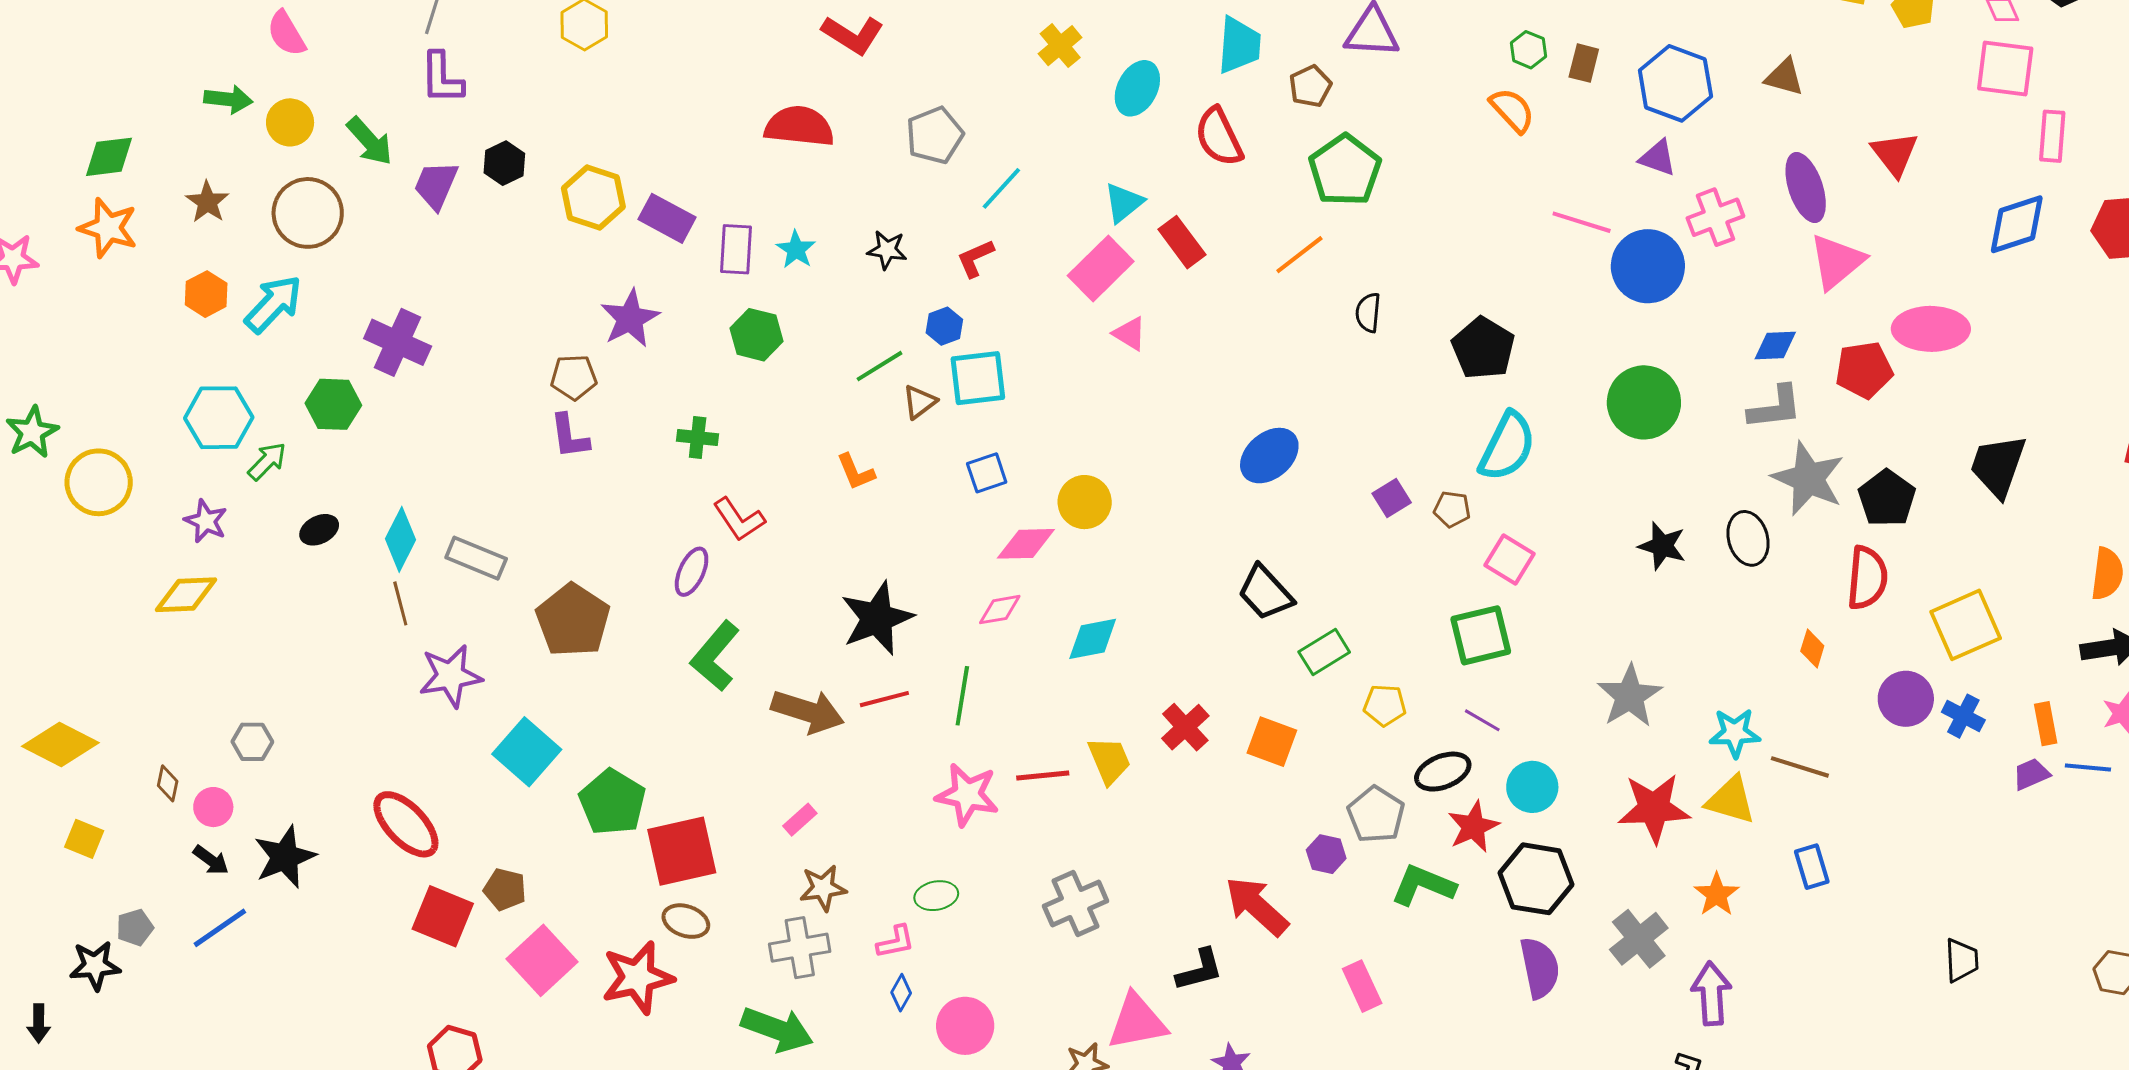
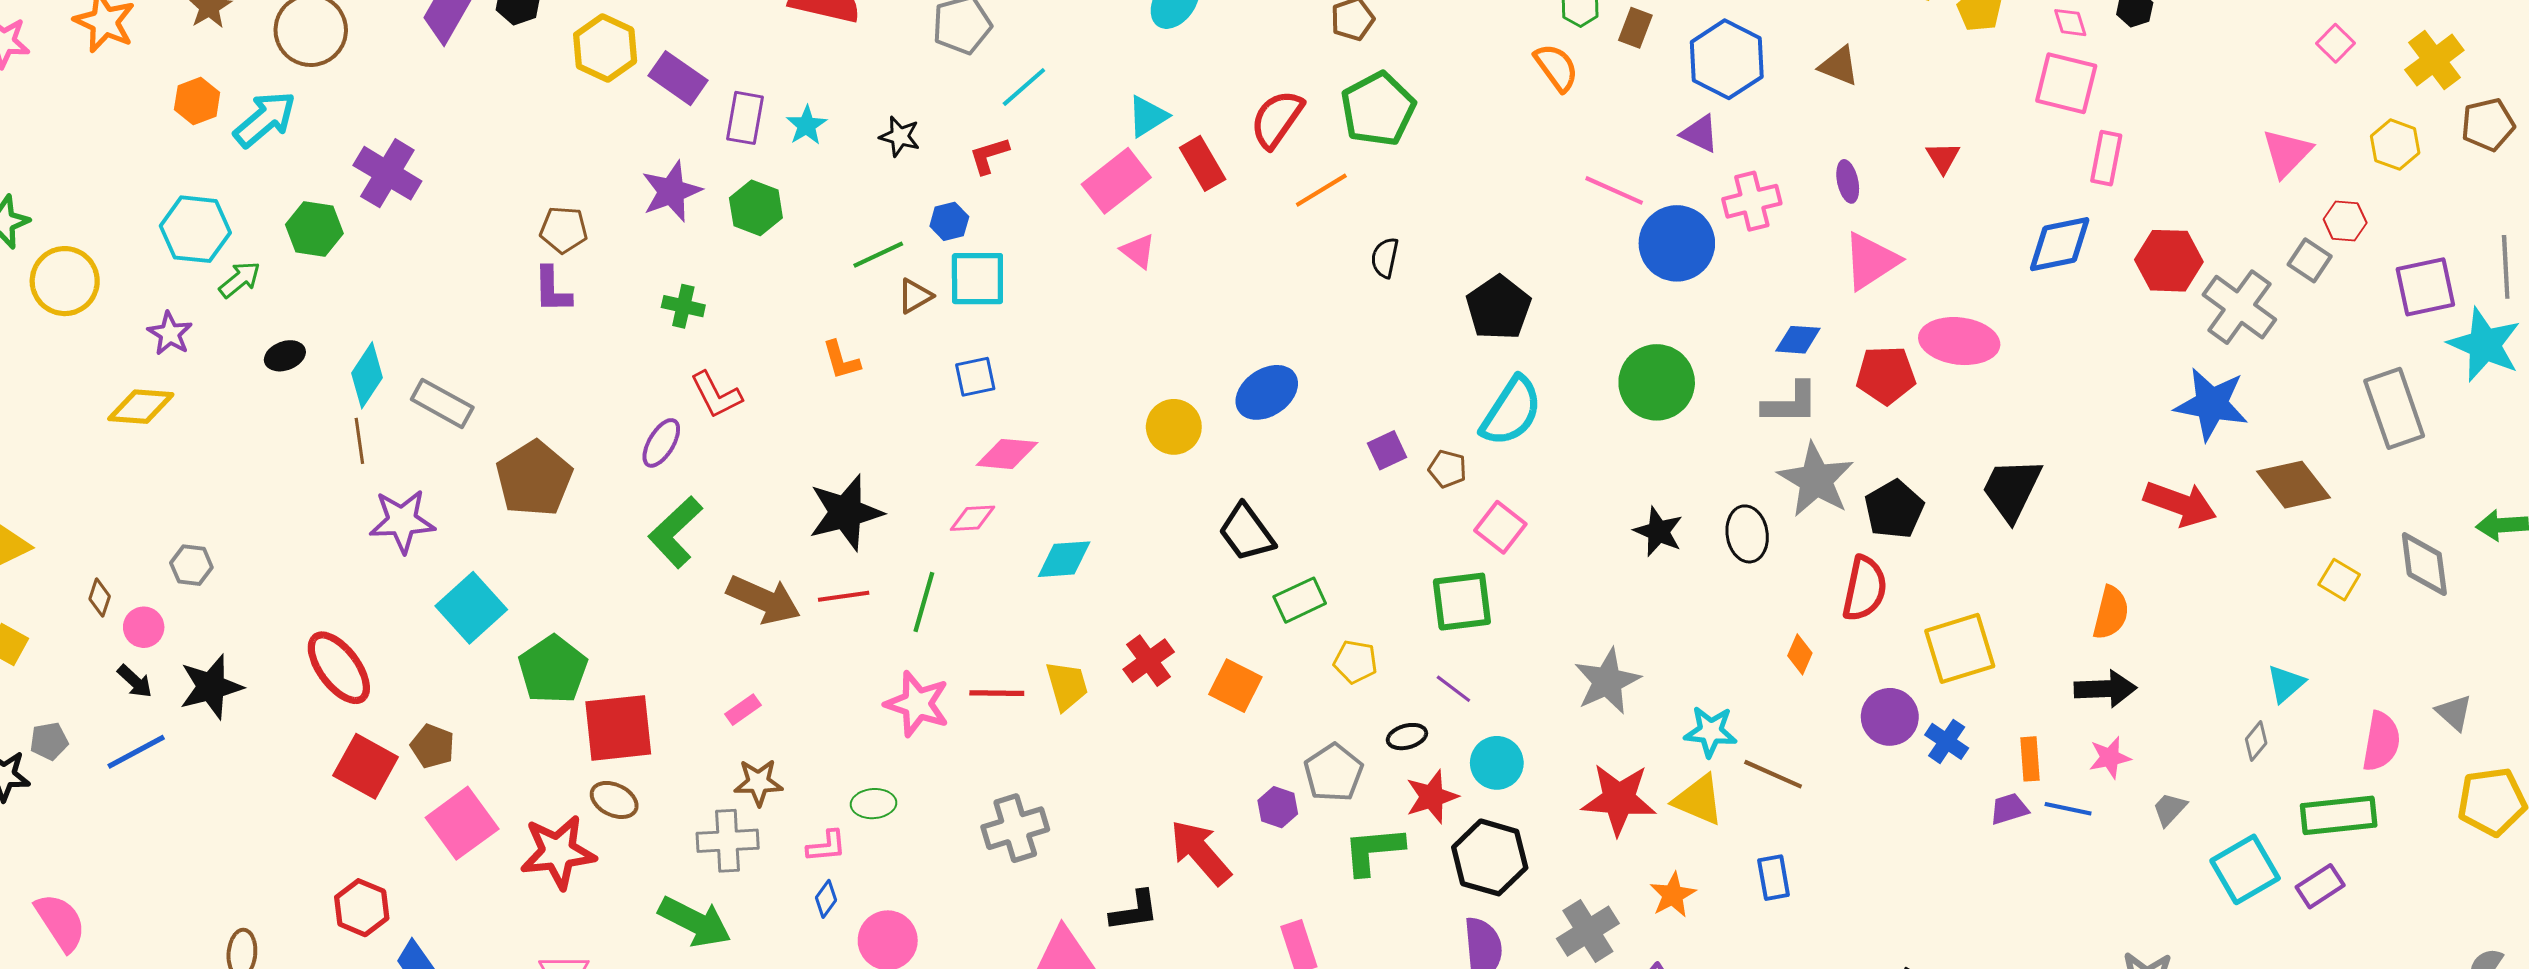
red semicircle: (1219, 137) -> (1277, 119), moved, turned 54
red triangle: (1895, 154) -> (1943, 158), size x0.7
purple ellipse: (1806, 188) -> (1848, 181), size x0.6
purple star: (630, 318) -> (671, 191), moved
yellow circle: (1085, 502) -> (1174, 427), moved
black ellipse: (1443, 772) -> (1407, 737), size x0.7
green L-shape: (1423, 885) -> (1373, 851), turned -34

